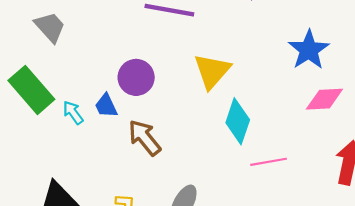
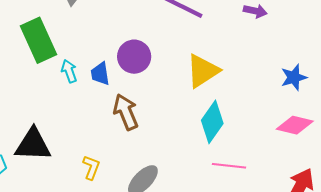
blue star: (309, 50) -> (294, 77), size x0.7

